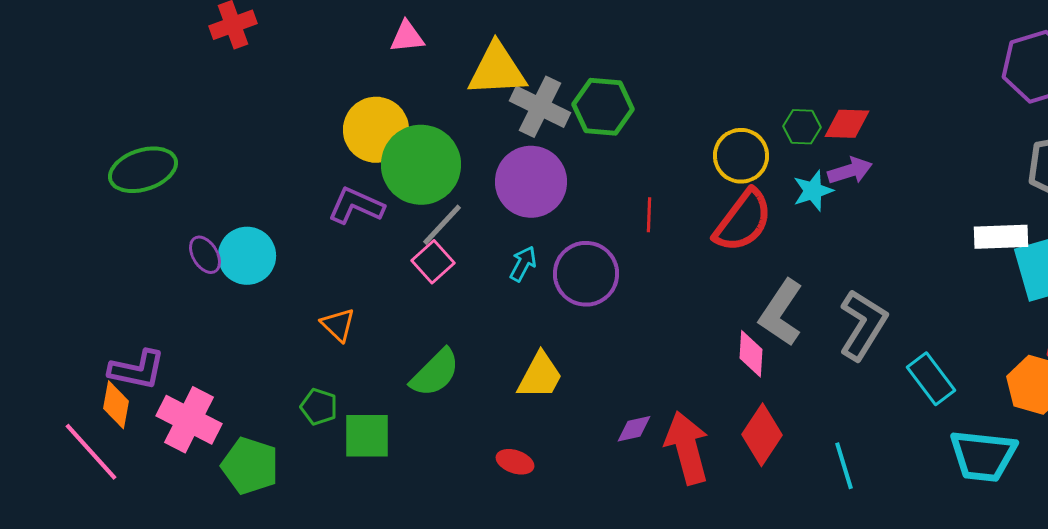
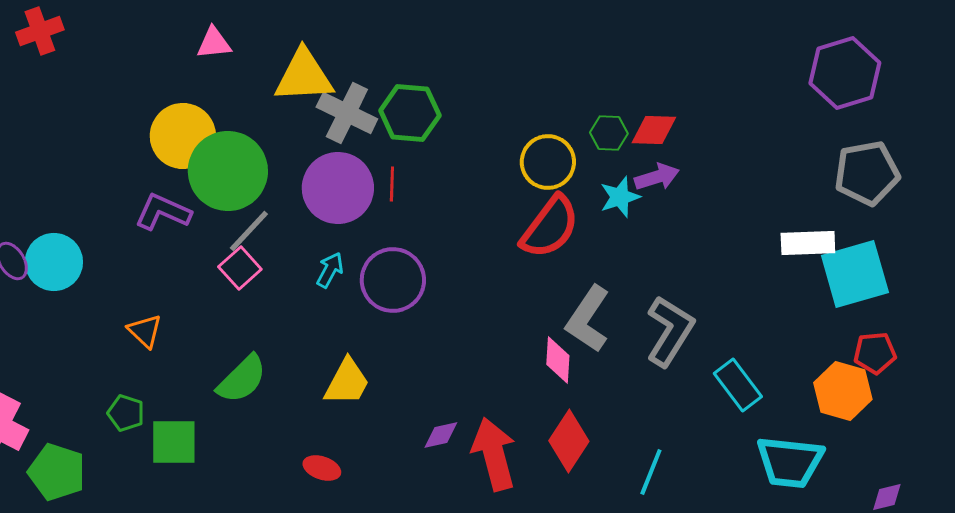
red line: (649, 215) -> (392, 184), moved
cyan line: (844, 466) -> (651, 472), turned 39

